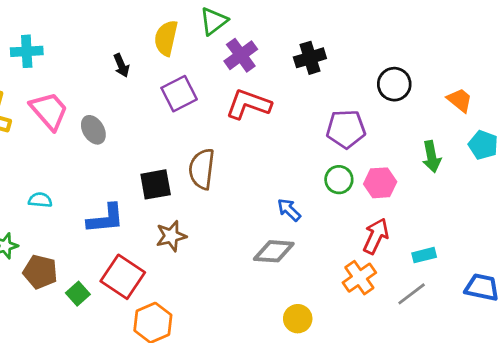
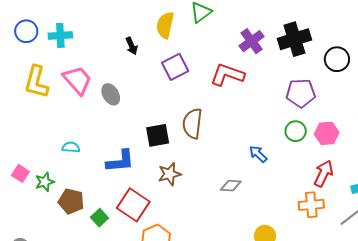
purple cross: (241, 55) -> (252, 41), moved
black cross: (310, 58) -> (294, 39), moved, size x1.4
gray diamond: (274, 251) -> (231, 186), moved, size x0.7
orange cross: (359, 278) -> (311, 205), turned 30

